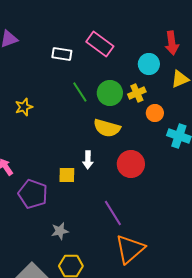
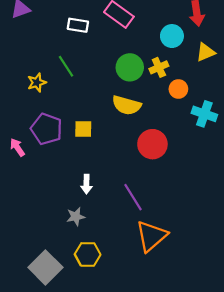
green line: (80, 92) -> (66, 66), moved
white arrow: (88, 160) -> (87, 184), moved
yellow square: (67, 175) -> (83, 129), moved
purple pentagon: (33, 194) -> (46, 129), moved

